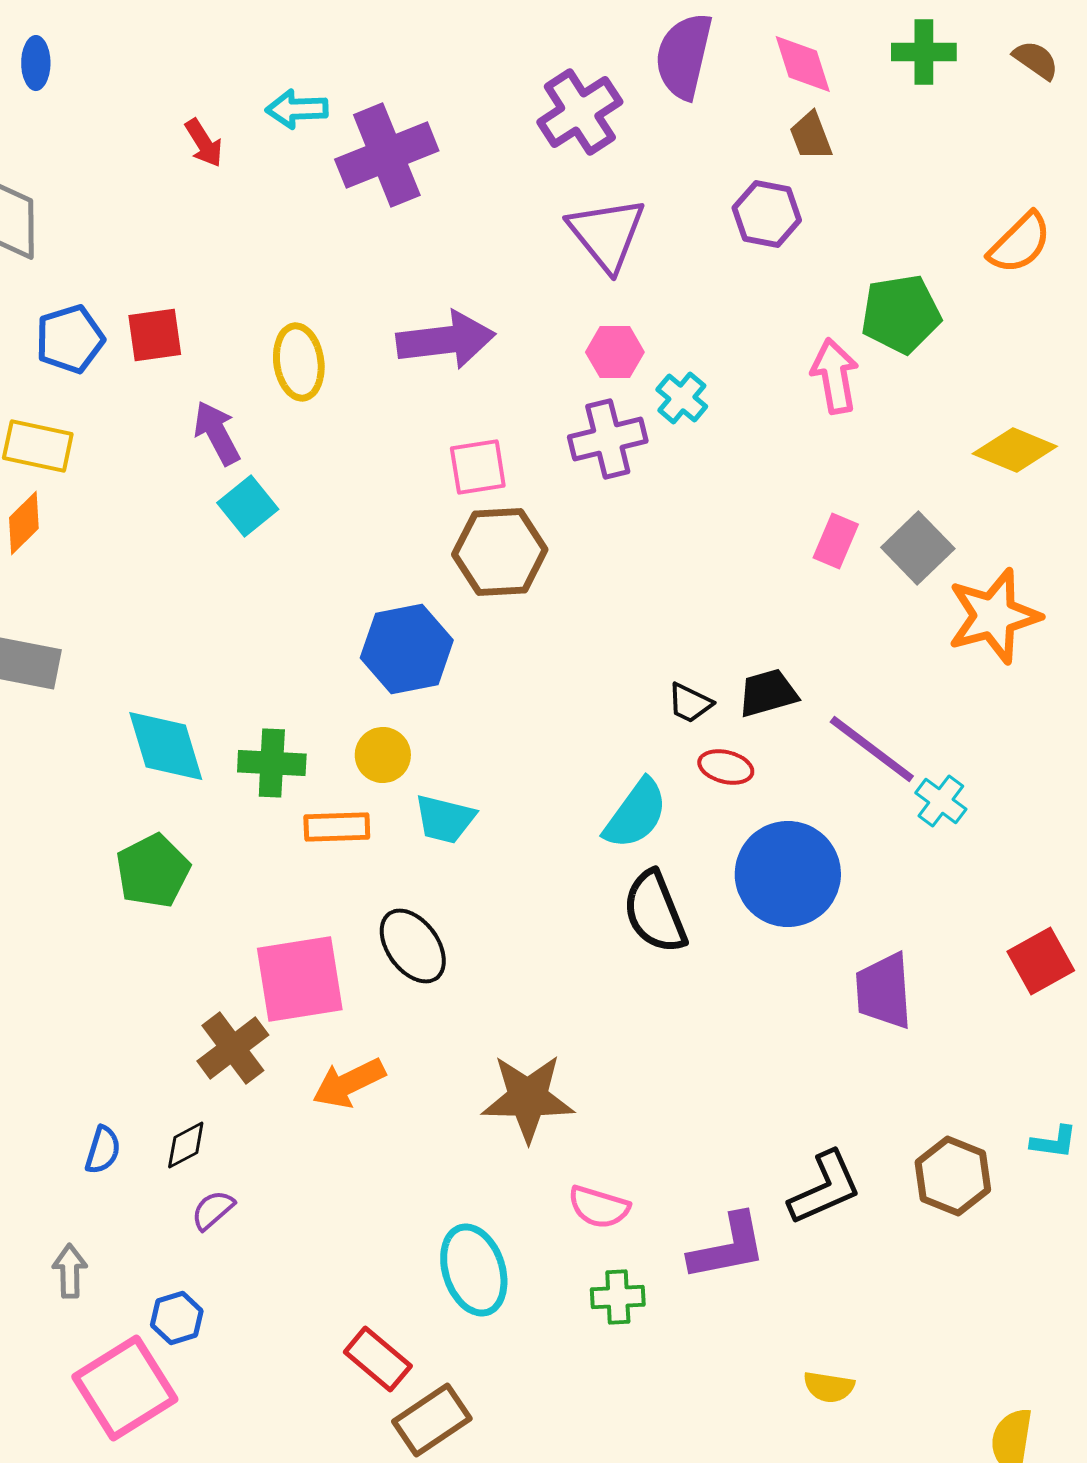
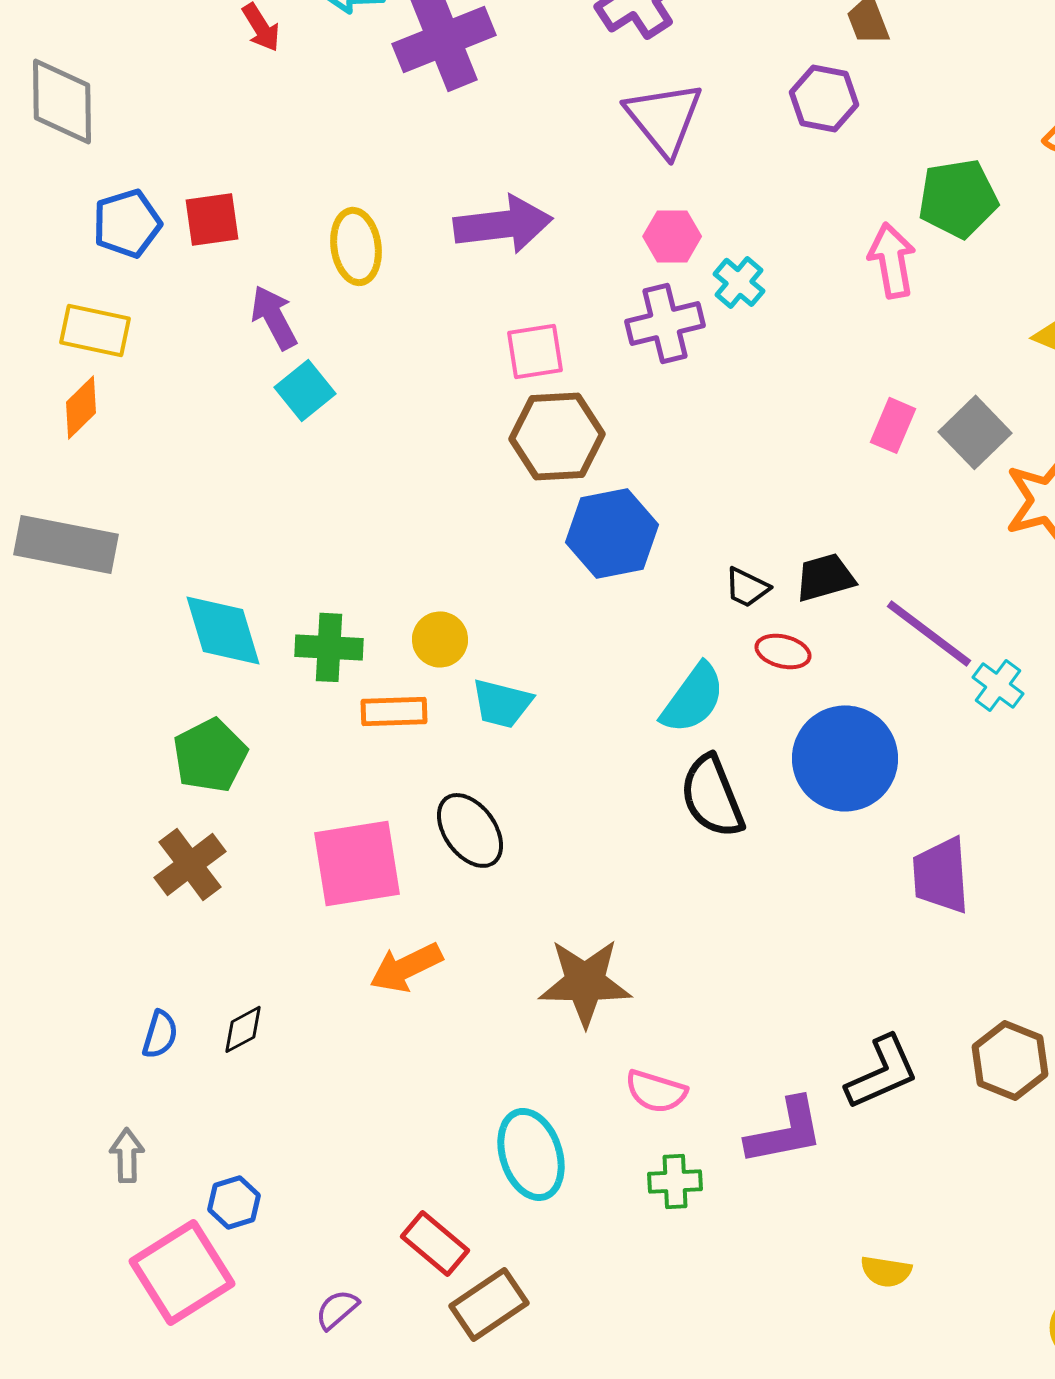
blue hexagon: (407, 649) -> (612, 533), moved
brown cross: (233, 1048) -> (190, 864), moved
purple semicircle: (213, 1210) -> (337, 1309), moved

